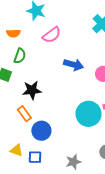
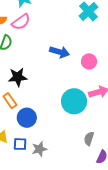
pink semicircle: (52, 35) -> (21, 22), moved
gray star: (73, 162) -> (39, 149), moved

